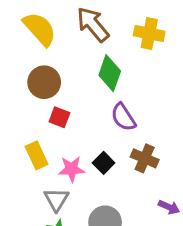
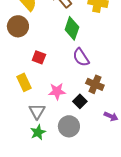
brown circle: (44, 82) -> (18, 26), moved
black square: (104, 163) -> (80, 101), moved
pink star: (72, 169) -> (57, 91), moved

